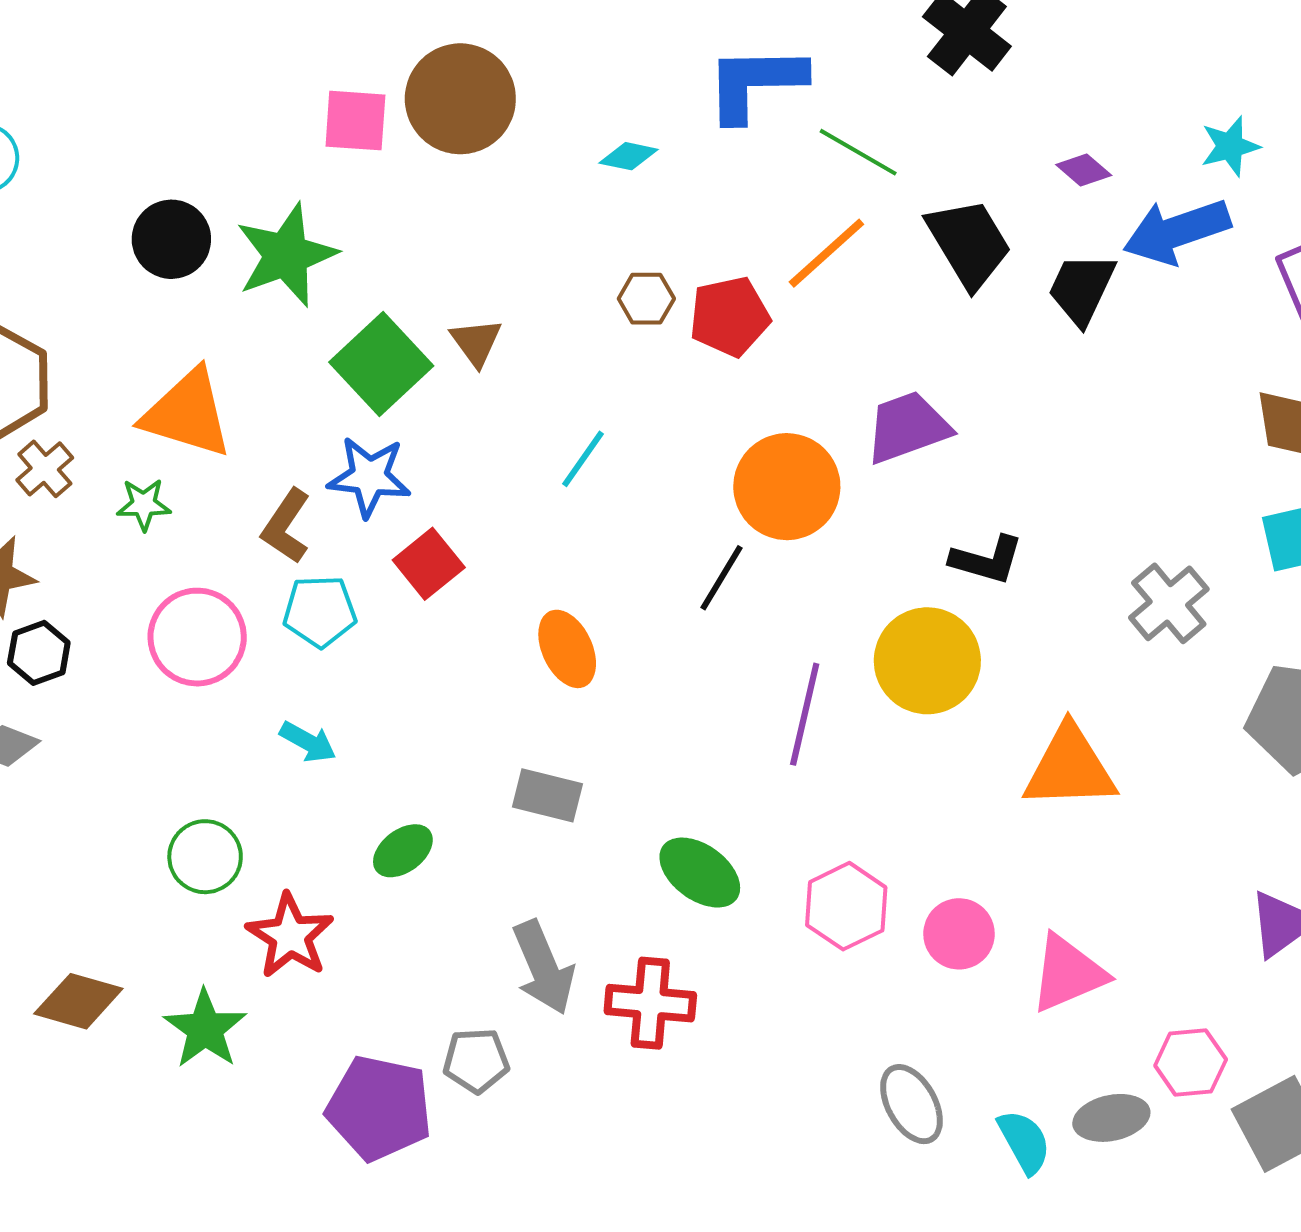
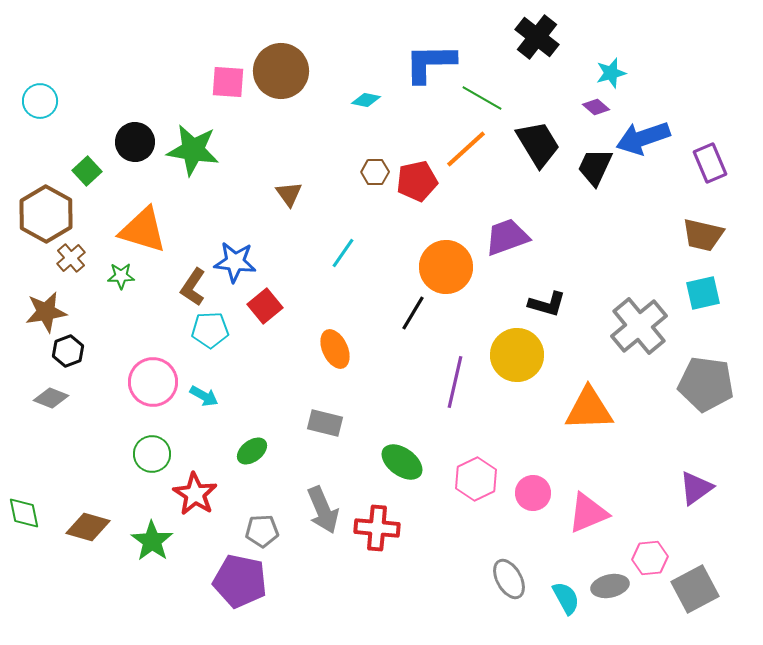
cyan star: (1230, 146) -> (611, 73), moved
green star: (286, 255) -> (193, 150), turned 30
green square: (381, 364) -> (87, 171), moved, size x0.6
gray cross: (1169, 603) -> (639, 326), size x1.4
pink circle: (197, 637) -> (153, 382), moved
gray pentagon: (476, 1061) -> (262, 531), moved

